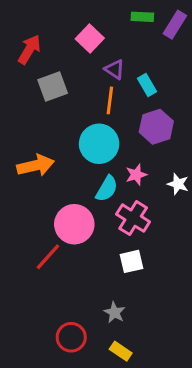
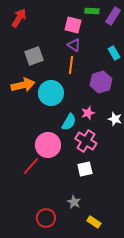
pink square: (90, 39) -> (73, 25), moved, turned -30
red arrow: (29, 49) -> (19, 18), moved
cyan rectangle: (147, 85) -> (114, 53), moved
cyan circle: (99, 144) -> (51, 93), moved
orange arrow: (36, 165) -> (23, 85), moved
yellow rectangle: (121, 351) -> (94, 222), moved

